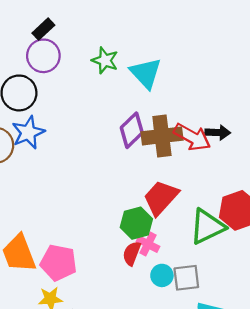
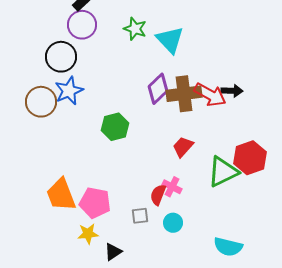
red trapezoid: (161, 198) -> (183, 147), size x0.7
green hexagon: (136, 223) -> (115, 127), moved
cyan circle: (162, 275) -> (173, 223), moved
gray square: (186, 278) -> (140, 216), moved, size x0.7

